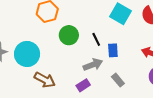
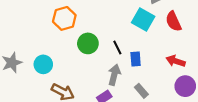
cyan circle: (27, 54) -> (43, 64), size x0.7
gray arrow: (93, 65) -> (114, 75), turned -54

